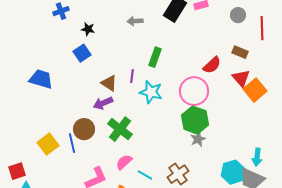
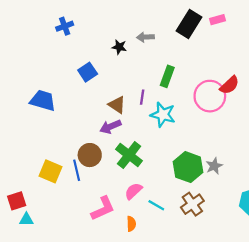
black star: (88, 29) -> (119, 47), moved
pink circle: (194, 91) -> (210, 96), moved
green hexagon: (195, 120) -> (188, 167), moved
yellow square: (48, 144) -> (50, 171), turned -30

